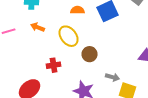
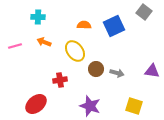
gray arrow: (113, 77) -> (117, 73), moved

